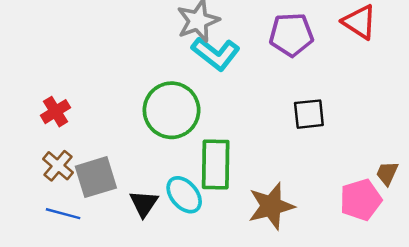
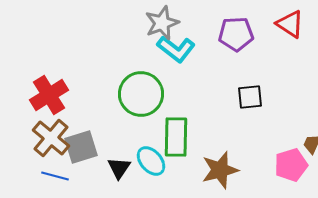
red cross: (56, 112) -> (49, 95), size x1.6
brown cross: (58, 166) -> (51, 138), size x1.5

